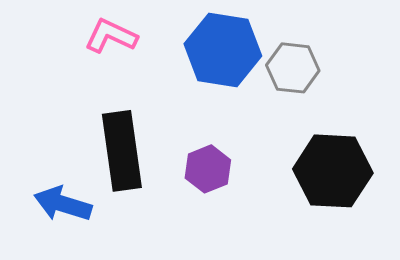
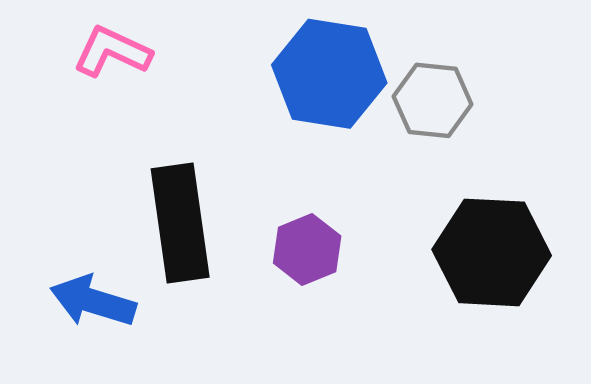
pink L-shape: (111, 36) -> (112, 52), moved

